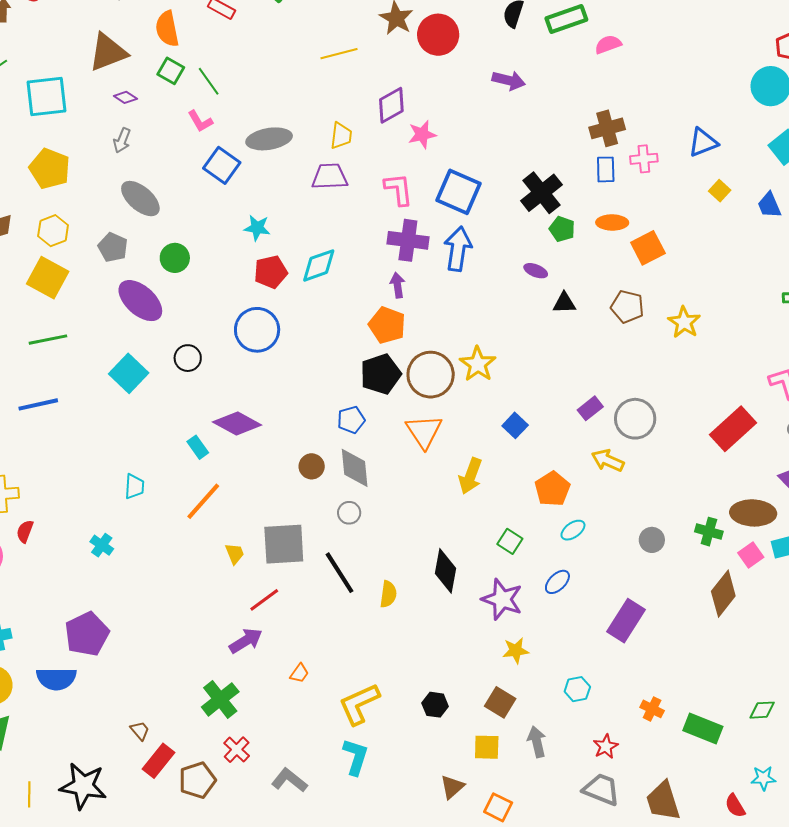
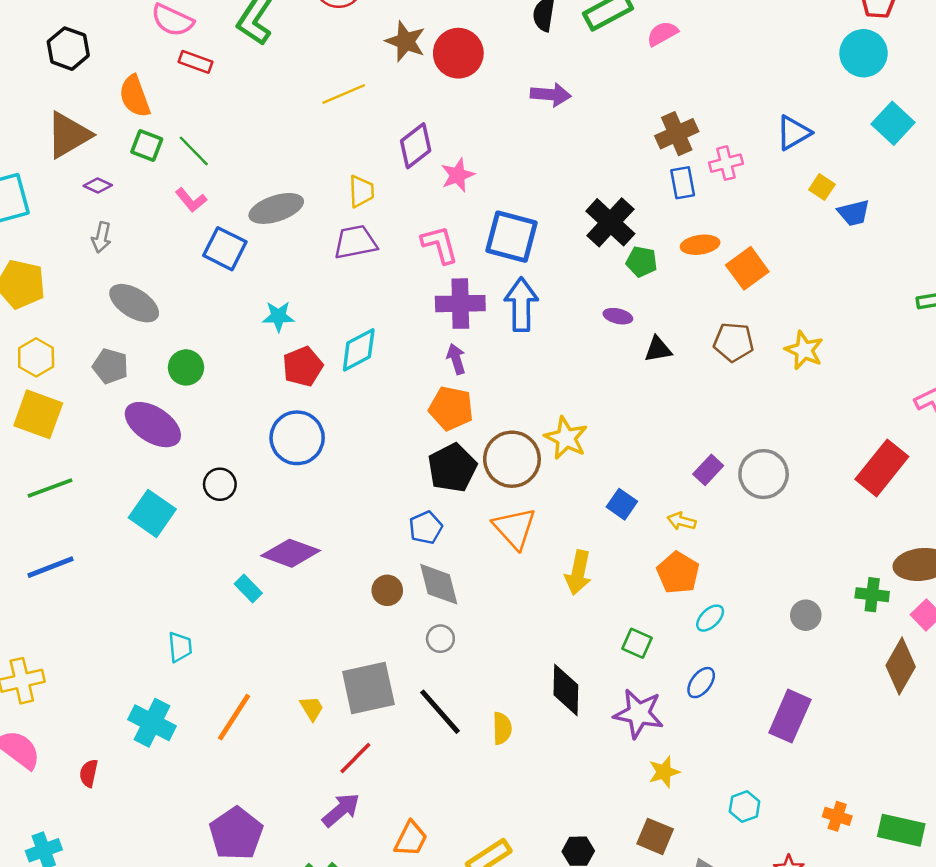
blue trapezoid: (769, 205) -> (854, 213), moved, turned -72
yellow arrow: (608, 460) -> (681, 521), moved, size x0.7
orange line: (203, 501) -> (234, 717), moved
red semicircle: (25, 531) -> (89, 773), moved
cyan cross: (102, 545) -> (152, 723), size x1.6
purple pentagon: (87, 634) -> (236, 834), moved
orange trapezoid: (299, 673) -> (411, 839), size x1.5

